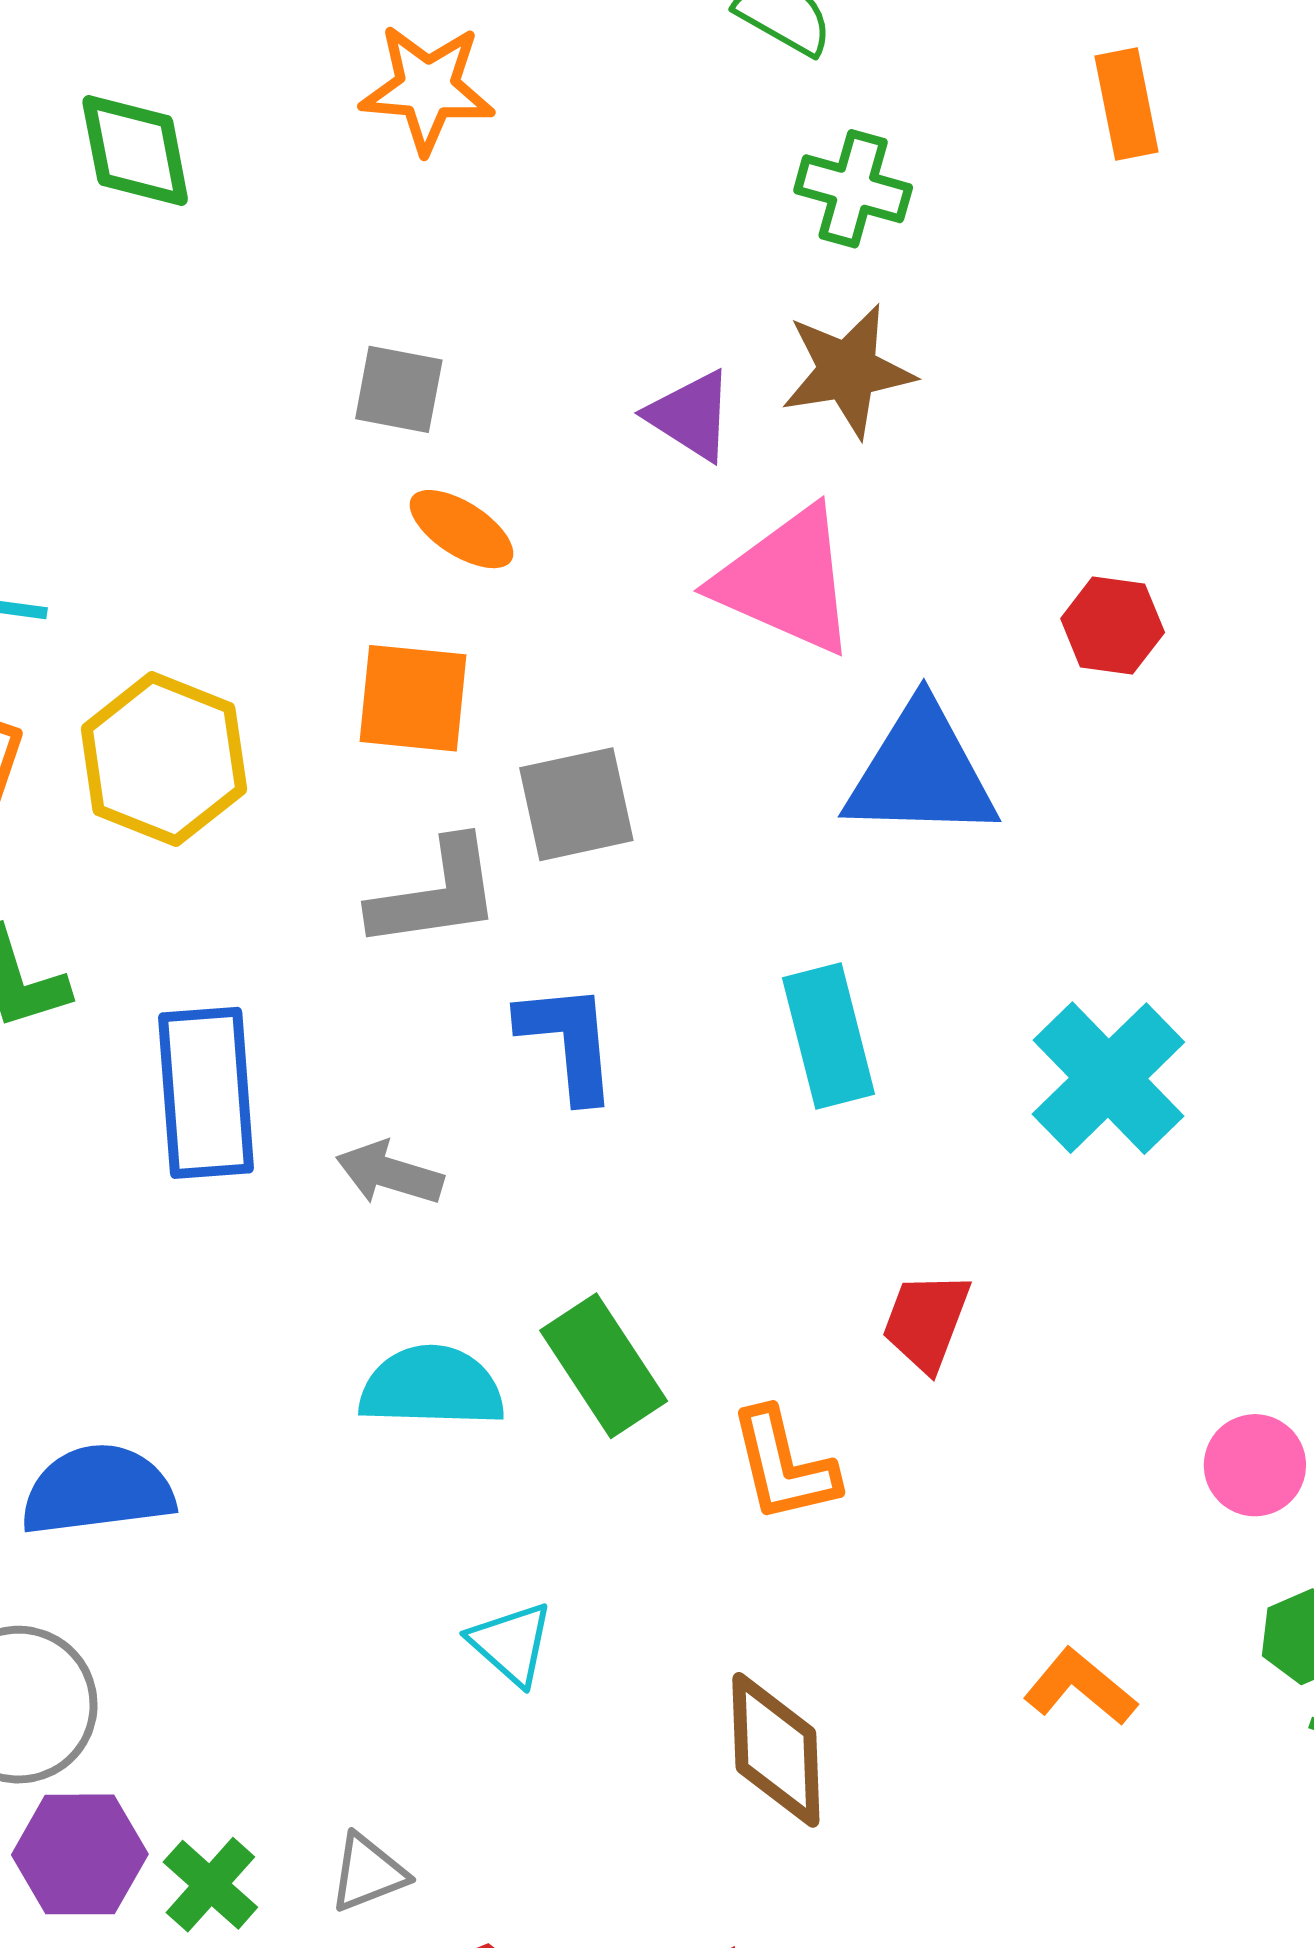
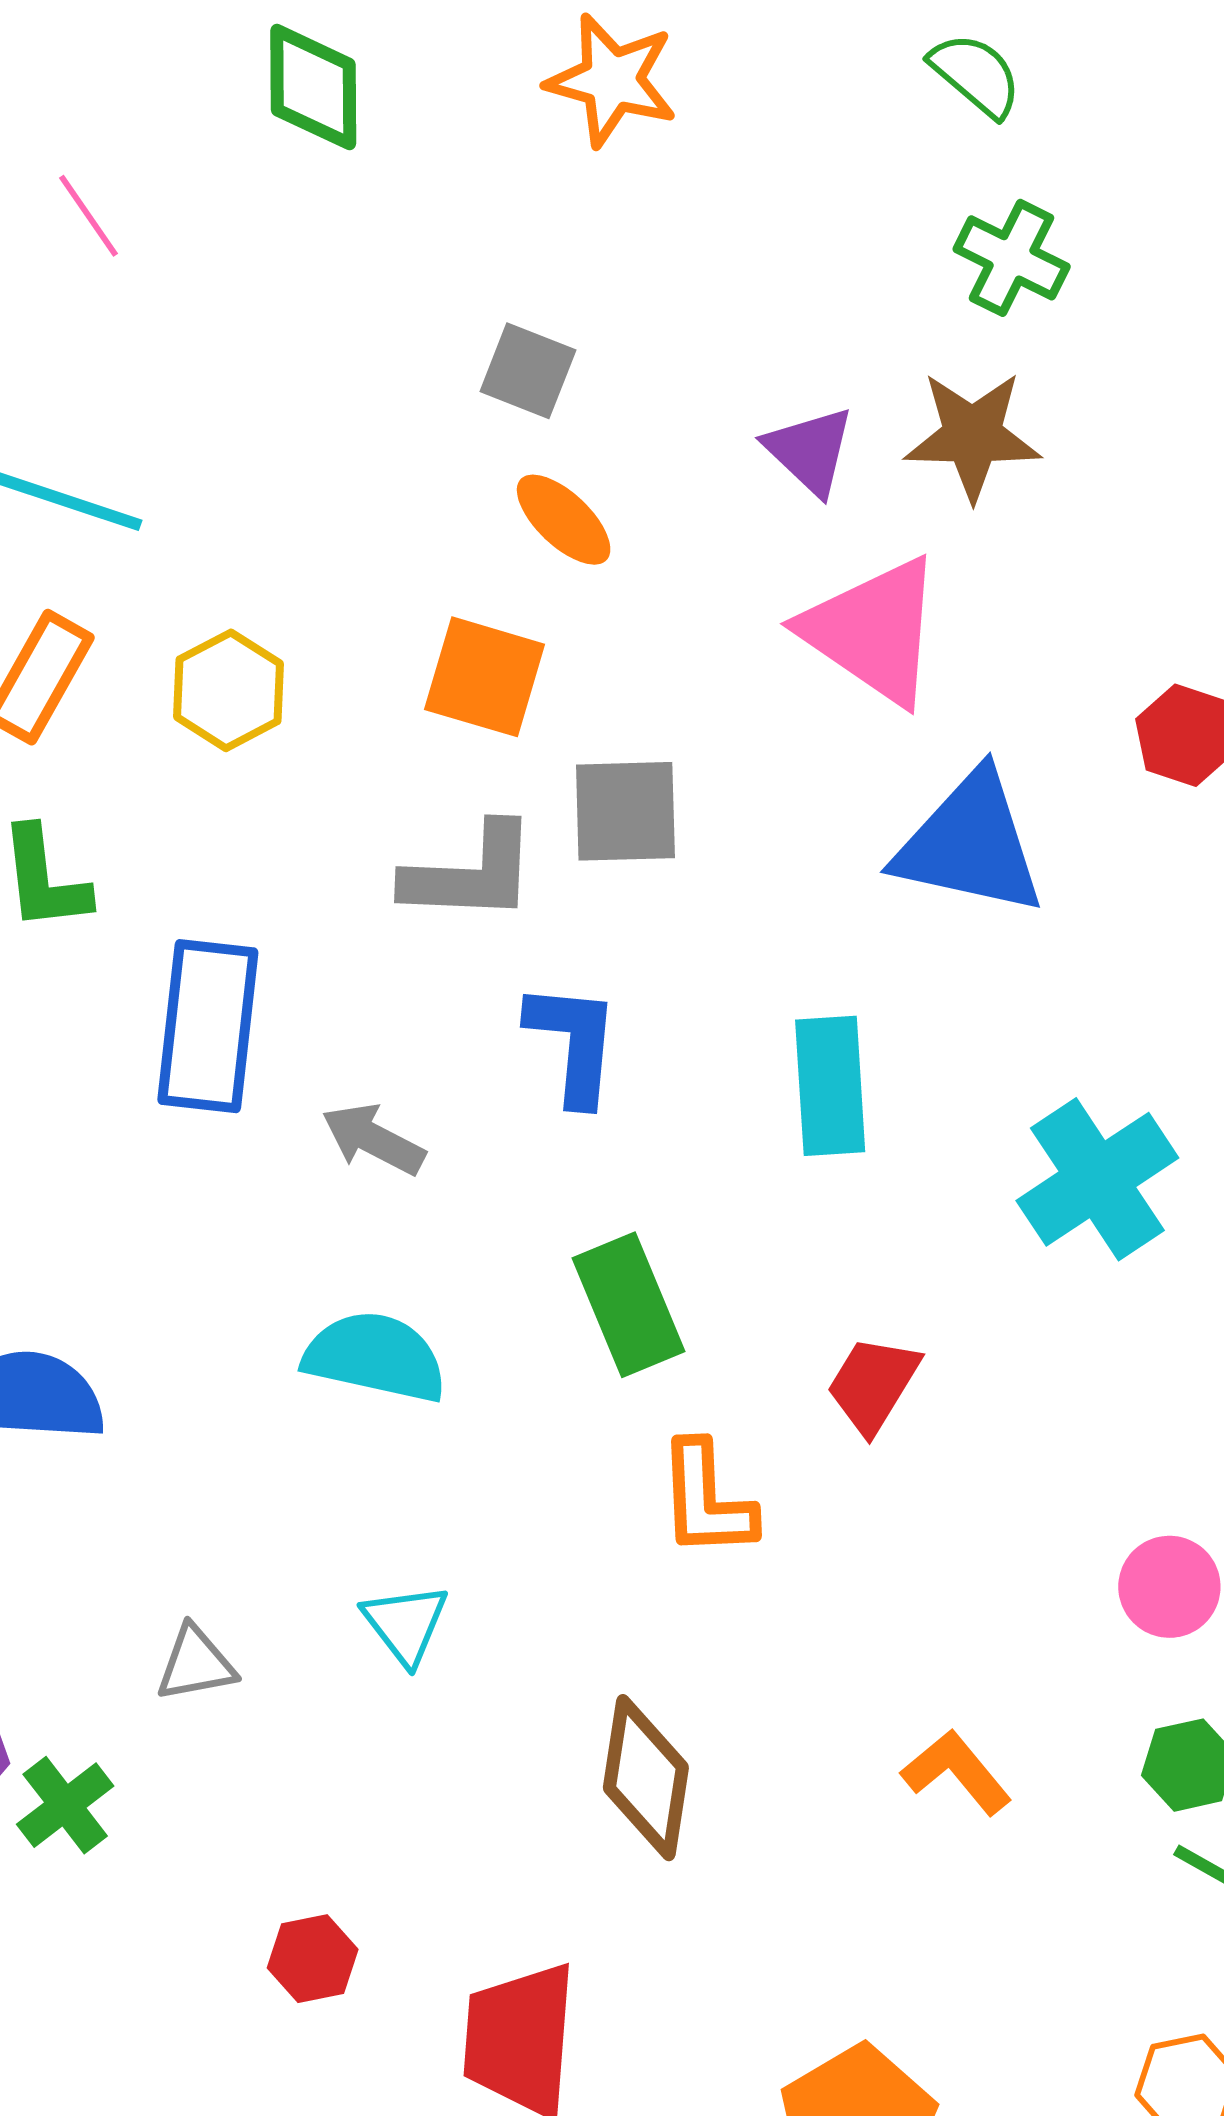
yellow hexagon: (164, 759) -> (228, 690), size x0.7
green rectangle: (604, 1366) -> (628, 1305), moved
gray triangle: (368, 1873) -> (196, 1664), moved

